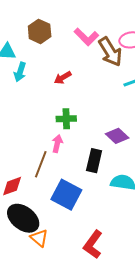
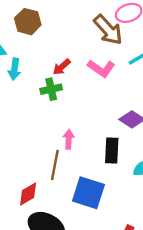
pink L-shape: (86, 37) -> (101, 68), moved
green cross: (66, 119) -> (51, 89), moved

